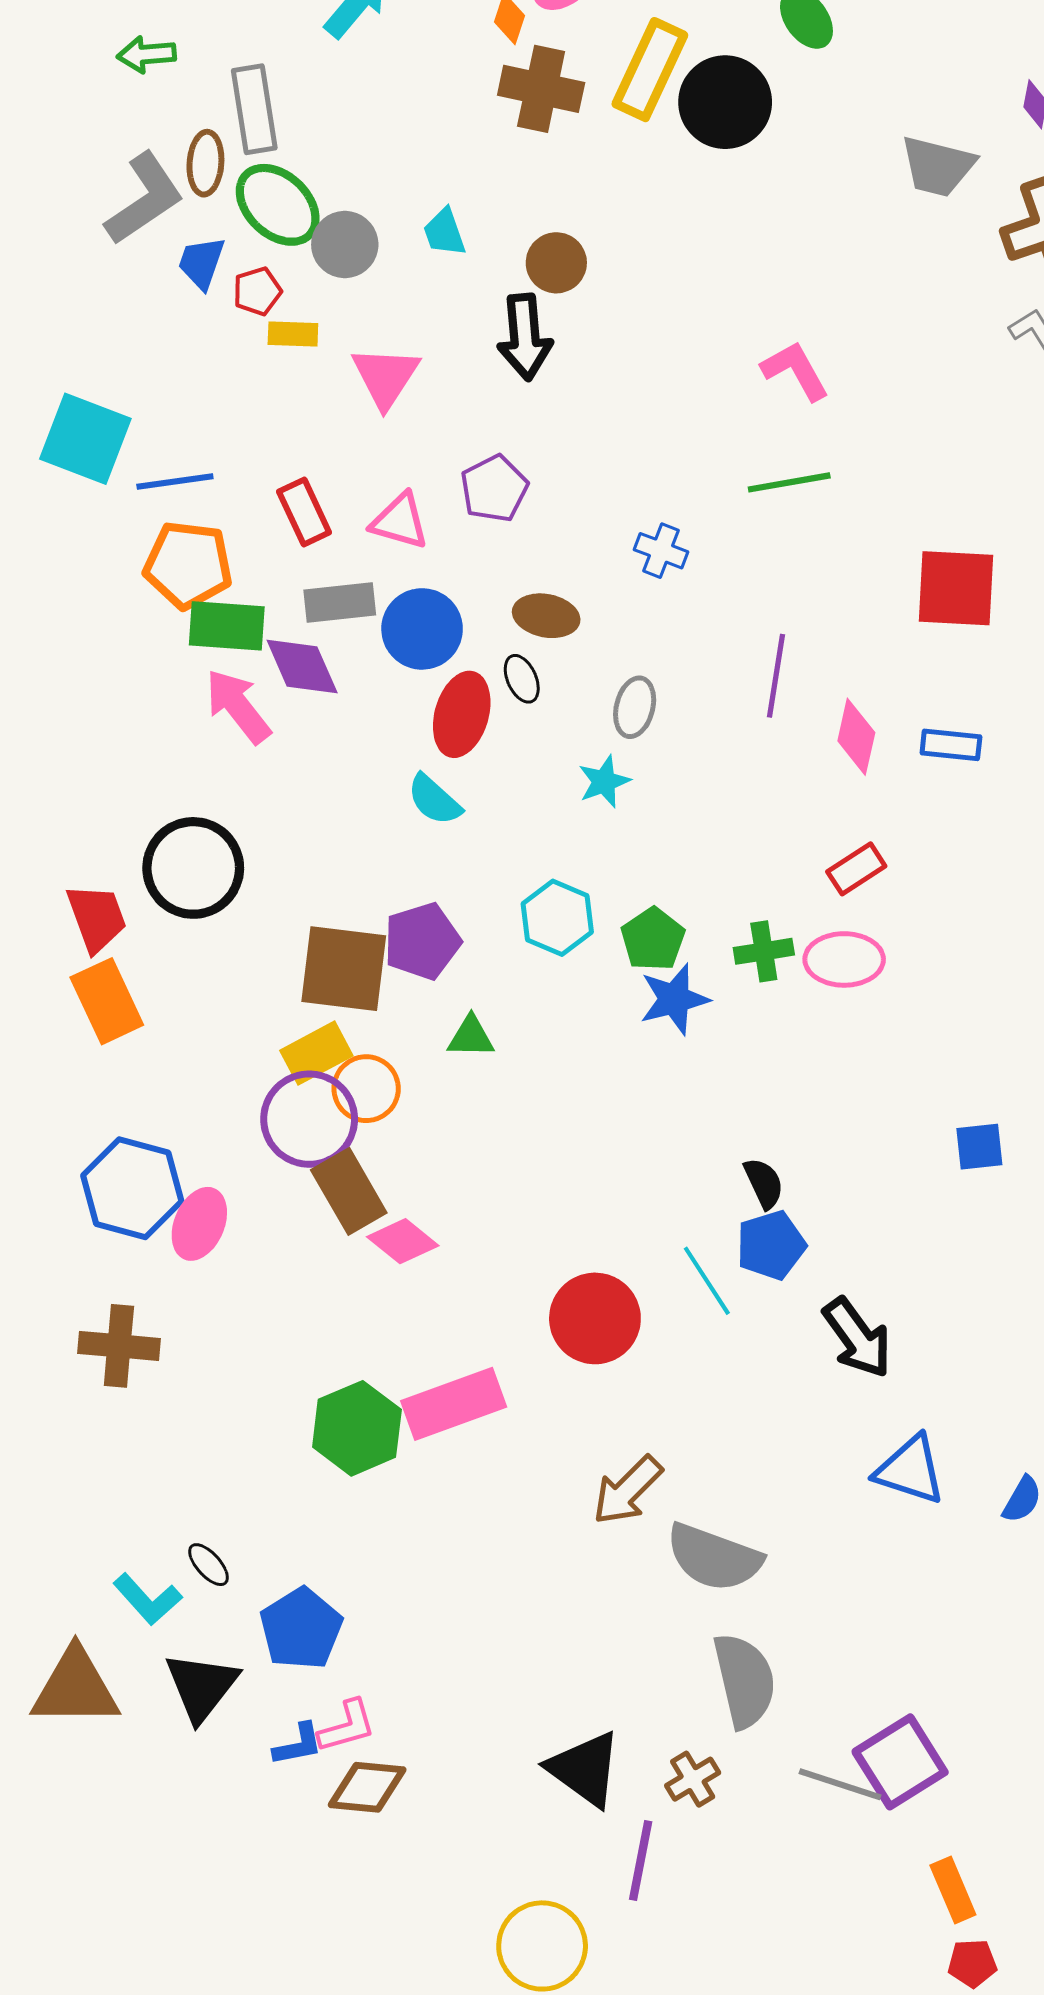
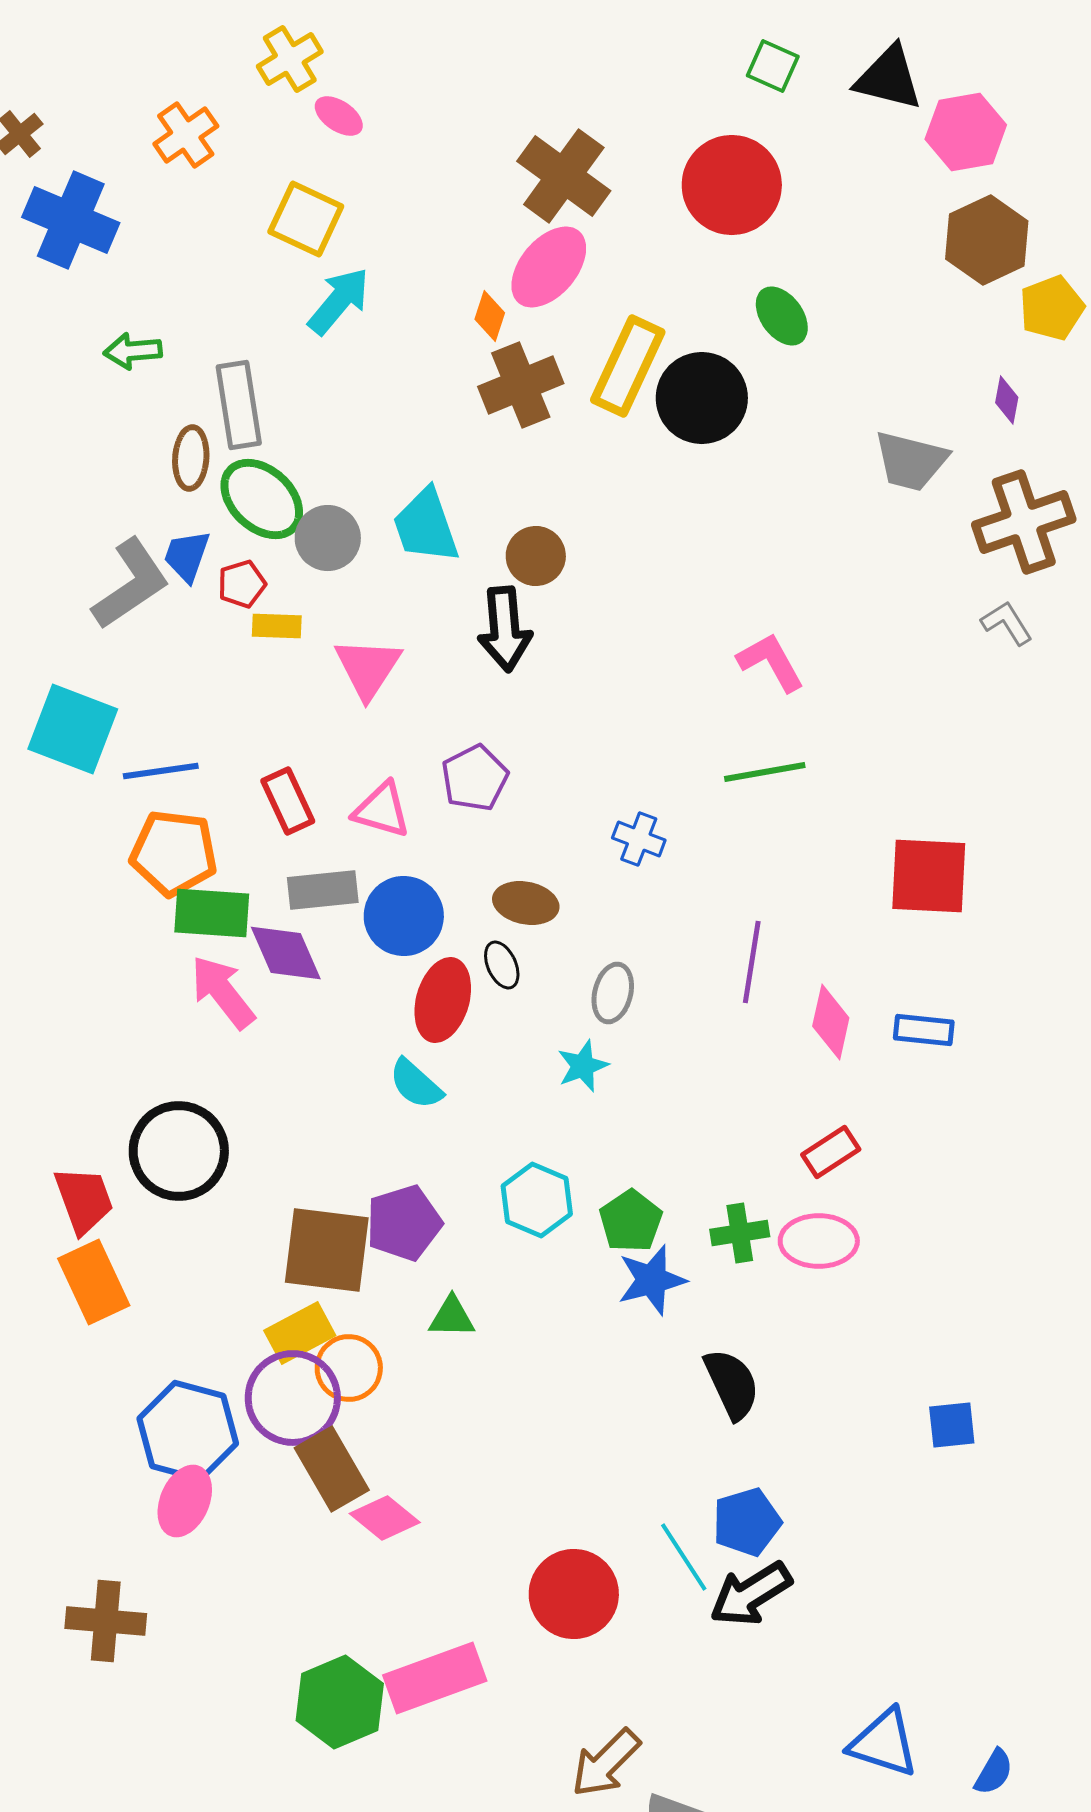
brown cross: (541, 89) -> (521, 385), turned -34
gray L-shape: (144, 199) -> (131, 584), moved
cyan trapezoid: (444, 232) -> (426, 526), size x1.6
black semicircle: (764, 1183) -> (732, 1384), moved, size x1.4
blue hexagon: (132, 1188) -> (188, 1431), moved
black arrow: (857, 1338) -> (751, 1594), moved, turned 94

